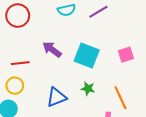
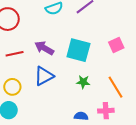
red line: (20, 63) -> (15, 54), moved
blue triangle: (56, 97) -> (44, 76), moved

